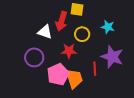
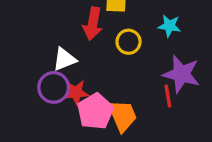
white triangle: (45, 32) -> (65, 59), moved, turned -35
red star: (69, 51) -> (76, 93), moved
red line: (95, 69) -> (168, 96), moved

